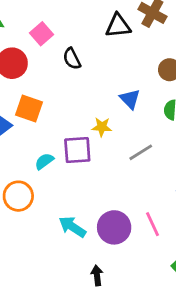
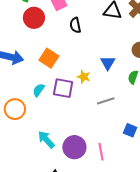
orange square: (29, 109) -> (49, 58), moved
cyan semicircle: (44, 161) -> (39, 90), turned -32

